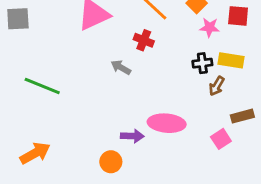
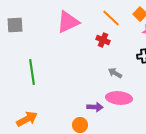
gray arrow: (121, 67) -> (115, 73), moved
green line: (42, 86) -> (32, 72), turned 60

